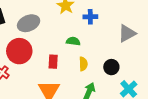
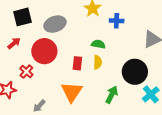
yellow semicircle: (83, 64) -> (98, 62), moved
black circle: (111, 67) -> (135, 72), size x1.6

